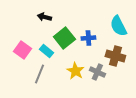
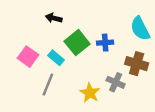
yellow star: (75, 71) -> (90, 93), moved

